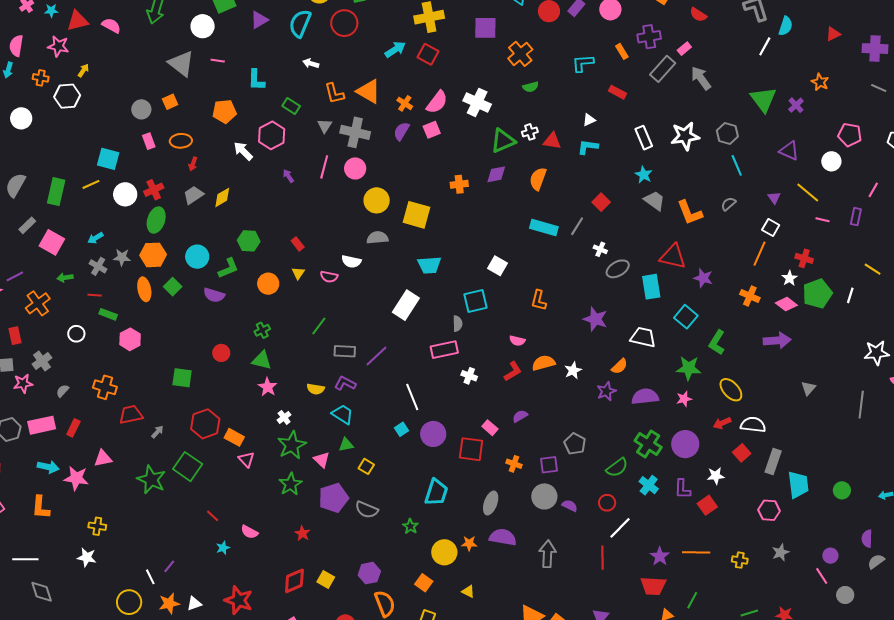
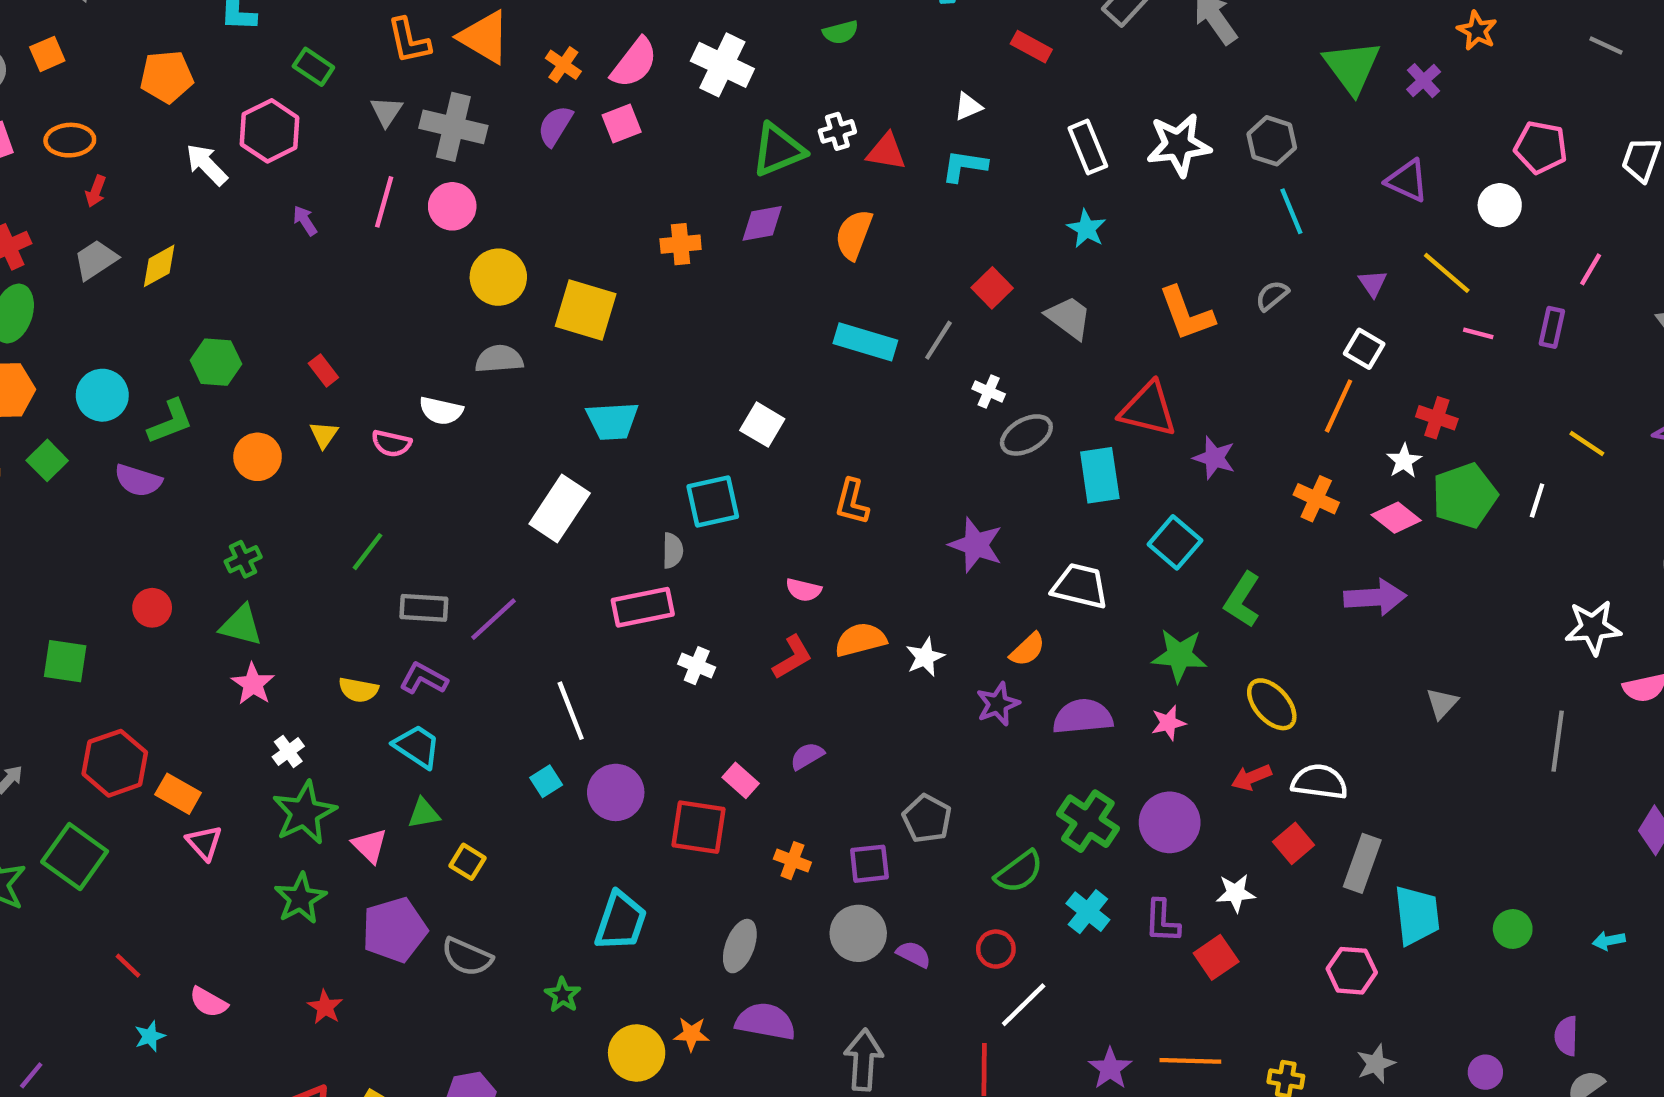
gray trapezoid: (655, 201) -> (1069, 318), moved

